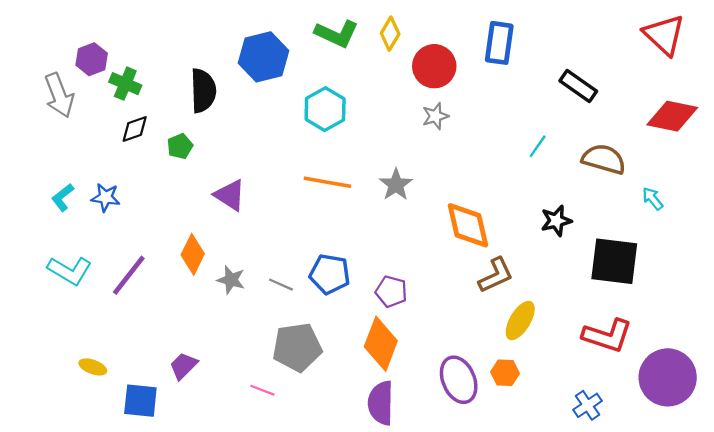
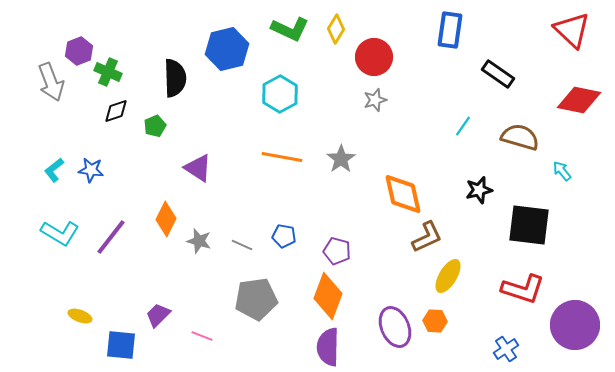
blue rectangle: (499, 43) -> (450, 30), moved
blue pentagon: (330, 274) -> (284, 236), size x0.7
pink line: (262, 390) -> (202, 336), moved

